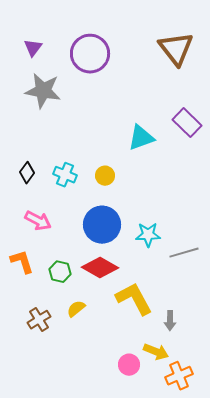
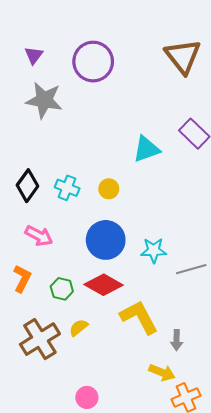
black diamond: (27, 173) -> (27, 186), size x1.4
orange L-shape: (22, 262) -> (22, 279), turned 44
brown cross: (39, 320) -> (40, 339), size x1.6
pink circle: (129, 365) -> (87, 397), moved

